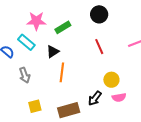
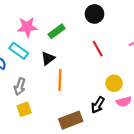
gray arrow: (25, 75) -> (20, 87), turned 42
yellow square: (35, 106) -> (24, 109), moved

